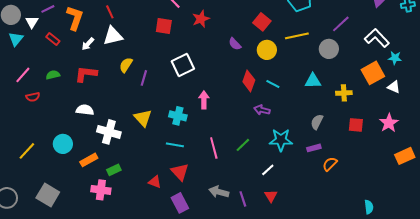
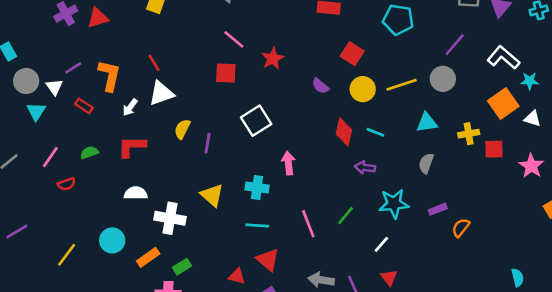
yellow line: (297, 36) -> (402, 85), moved
gray semicircle: (317, 122) -> (426, 163), moved
red square: (356, 125) -> (494, 149), moved

